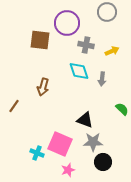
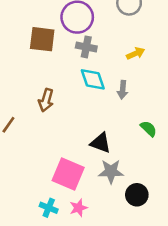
gray cross: (86, 45) -> (86, 47), moved
cyan cross: (37, 153) -> (49, 208), moved
black circle: (103, 162) -> (137, 195), moved

